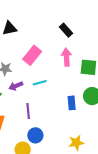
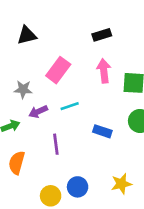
black rectangle: (66, 30) -> (102, 35), turned -64
blue rectangle: (72, 103) -> (102, 131), moved, turned -64
blue circle: (35, 135) -> (78, 187), moved

